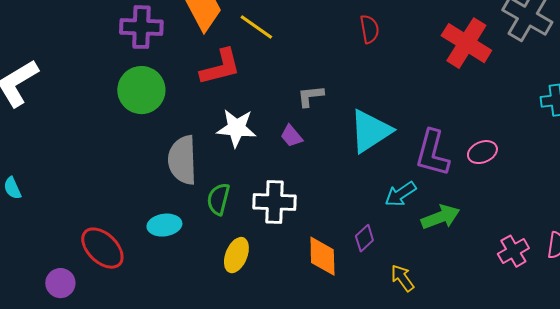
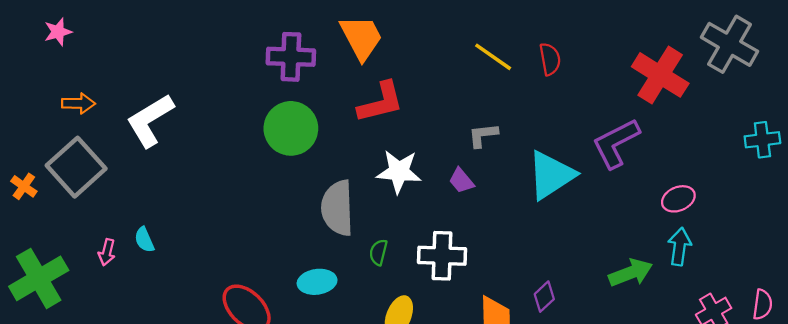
yellow line: (256, 27) -> (493, 57), moved
purple L-shape: (432, 153) -> (616, 143), moved, turned 48
cyan arrow: (400, 194) -> (680, 247), moved, turned 132
green semicircle: (218, 199) -> (378, 252), size x0.7

